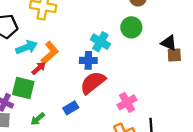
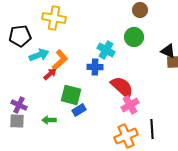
red semicircle: (93, 83) -> (122, 87), moved, turned 80
green square: (23, 88) -> (71, 95), moved
green arrow: (38, 119) -> (49, 120), turned 40

